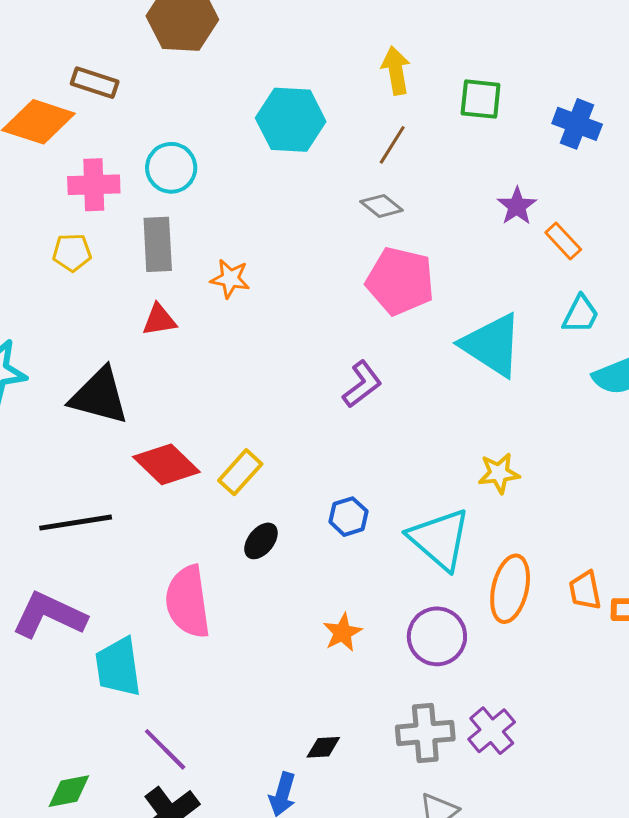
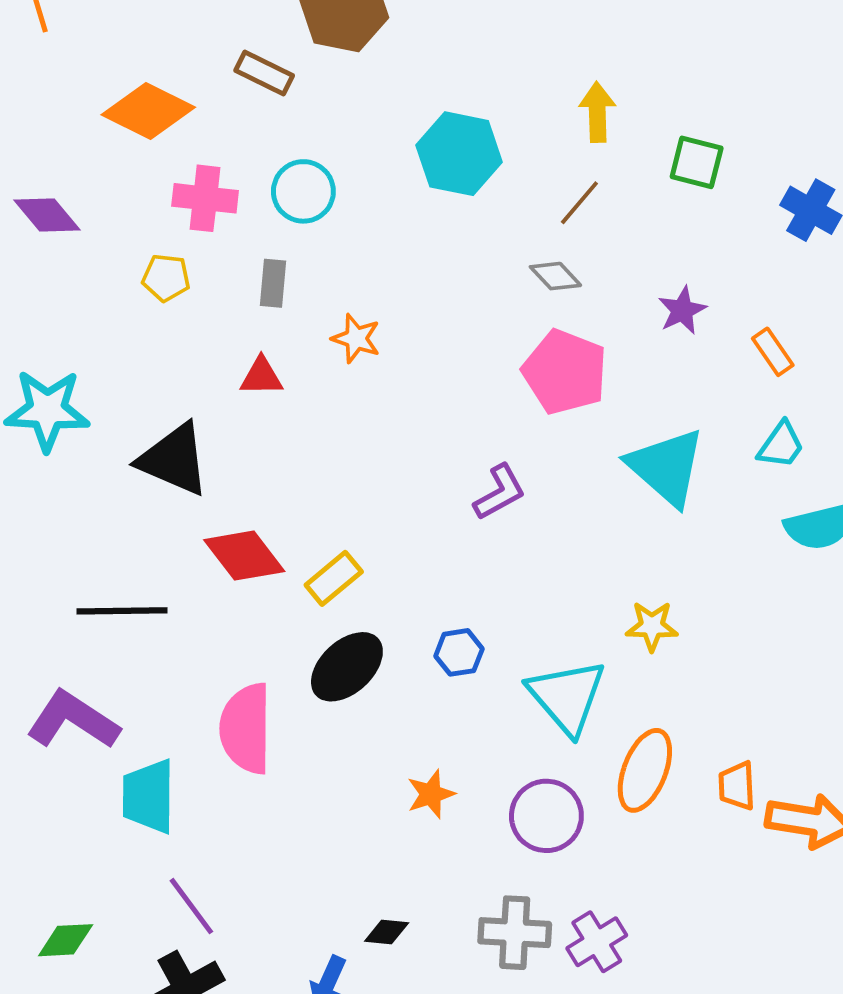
brown rectangle: (95, 83) -> (264, 73), moved
purple star: (517, 206) -> (682, 310), moved
gray rectangle: (158, 244) -> (273, 283), size x0.7
black ellipse: (261, 541) -> (347, 667), size x1.6

